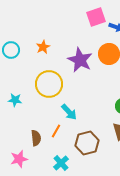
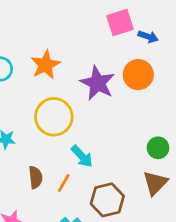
orange star: (43, 47) -> (45, 65), size x1.5
brown semicircle: (36, 138) -> (36, 177), moved

